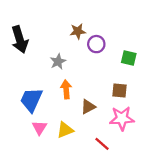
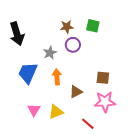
purple circle: (96, 44) -> (73, 45), moved
green square: (129, 58) -> (93, 26), moved
blue trapezoid: (31, 100) -> (28, 73), moved

